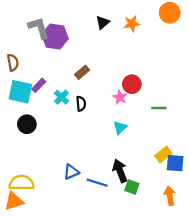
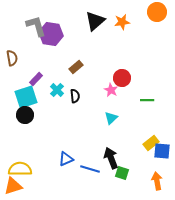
black triangle: (103, 22) -> (95, 21), size x1.5
cyan square: (20, 92) -> (26, 97), moved, turned -30

